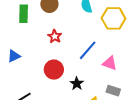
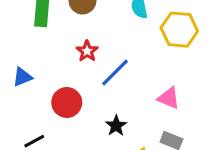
blue line: (88, 50) -> (115, 73), moved
red circle: (54, 70) -> (67, 102), moved

